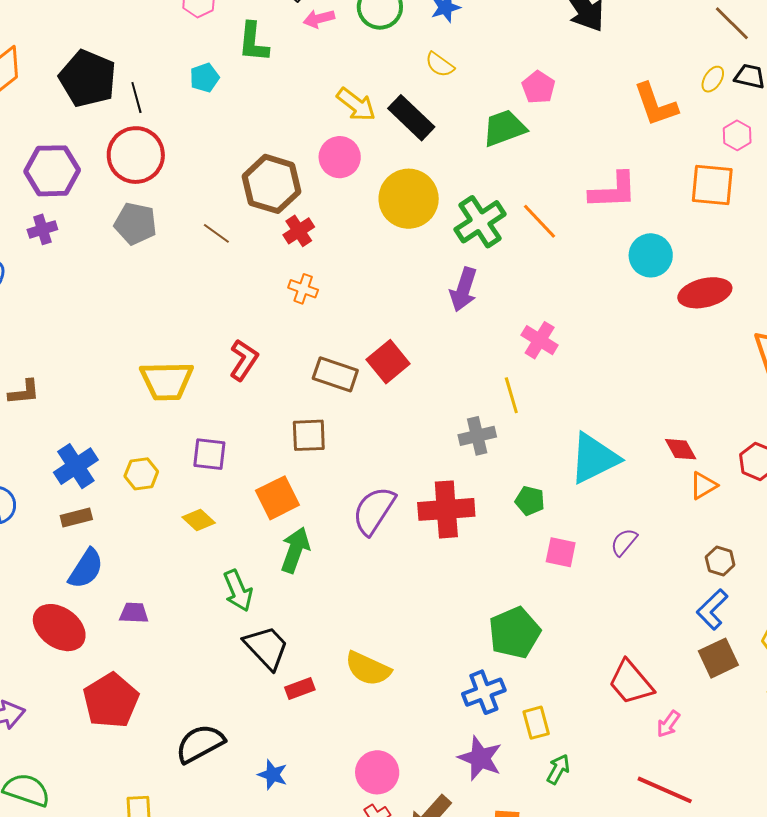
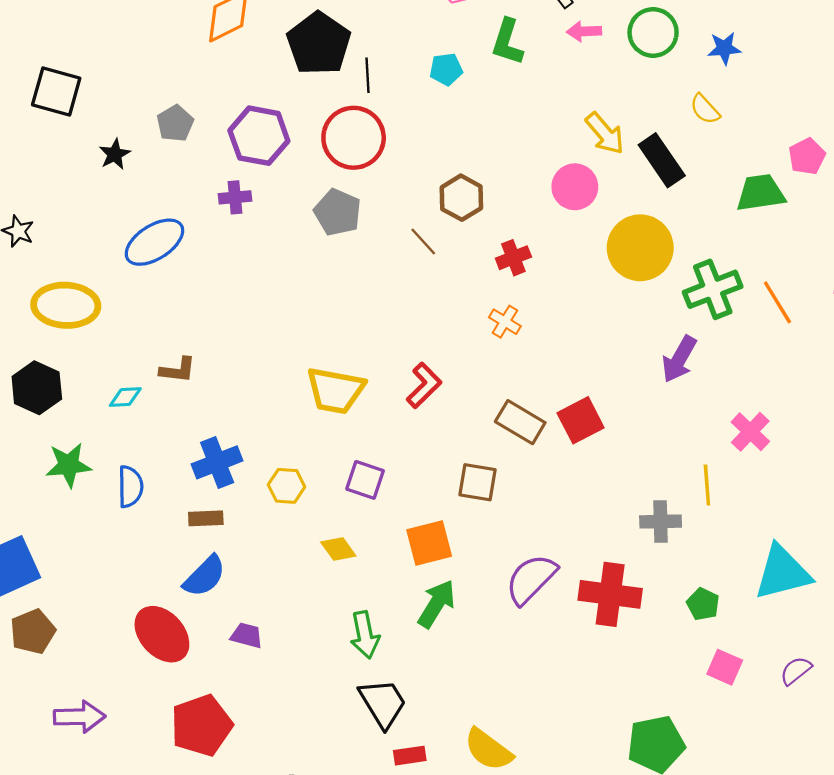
brown hexagon: (272, 184) -> (461, 198), moved, size x0.7

